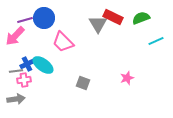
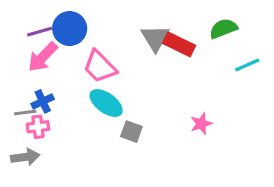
red rectangle: (113, 17) -> (179, 44), moved
pink arrow: (15, 36) -> (43, 57), moved
cyan ellipse: (43, 65) -> (106, 103), moved

